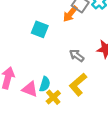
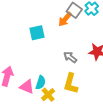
cyan square: (40, 29) -> (37, 33), turned -35
yellow L-shape: (78, 84) -> (71, 83), turned -35

